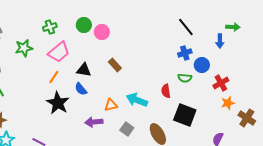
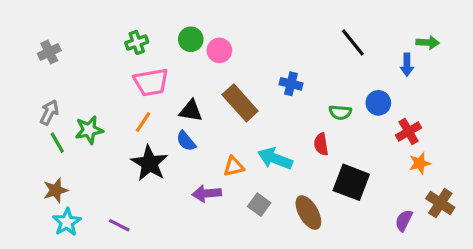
green star: (24, 48) -> (89, 130), moved
pink trapezoid: (59, 52) -> (151, 82), turned 30
blue cross: (185, 53) -> (291, 84), moved, turned 32
brown rectangle: (115, 65) -> (240, 103), size x1.6
green semicircle: (185, 78) -> (340, 112), moved
brown cross: (247, 118) -> (440, 203), moved

